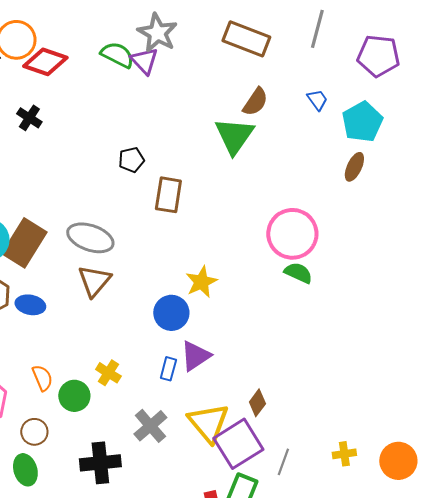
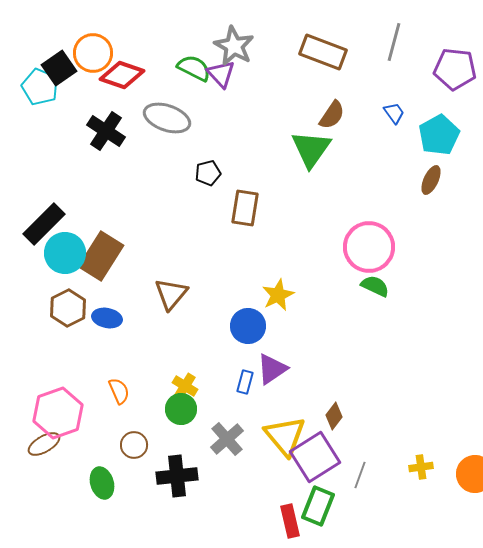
black cross: (29, 118) -> (106, 131), size x1.5
gray ellipse: (90, 238) -> (167, 118), moved
green circle: (74, 396) -> (181, 409), moved
brown circle: (34, 432) -> (134, 445), moved

